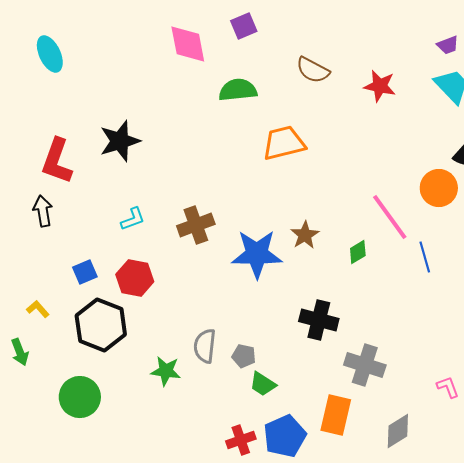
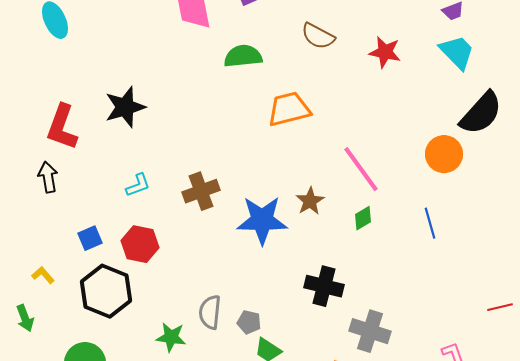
pink line: (390, 217) -> (361, 169), moved

